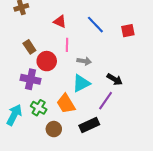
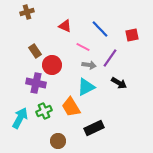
pink line: (67, 45) -> (83, 47), moved, turned -64
purple line: (106, 101) -> (110, 58), moved
green cross: (39, 108) -> (44, 111), turned 35
brown circle: (54, 129) -> (58, 141), moved

